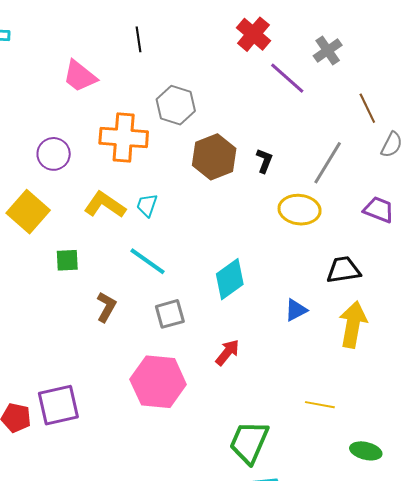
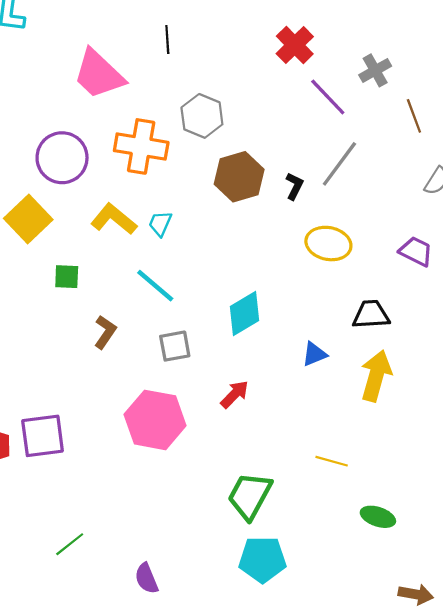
pink trapezoid: (80, 76) -> (99, 74), size x1.4
brown line: (367, 108) -> (414, 116), moved
purple circle: (54, 154) -> (62, 158), size x1.4
gray line: (328, 163) -> (339, 164), moved

